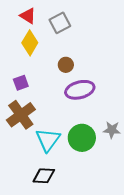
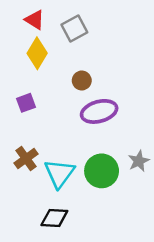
brown cross: (21, 115) -> (26, 159), moved, size x0.7
gray star: (112, 130) -> (139, 161), turned -30

